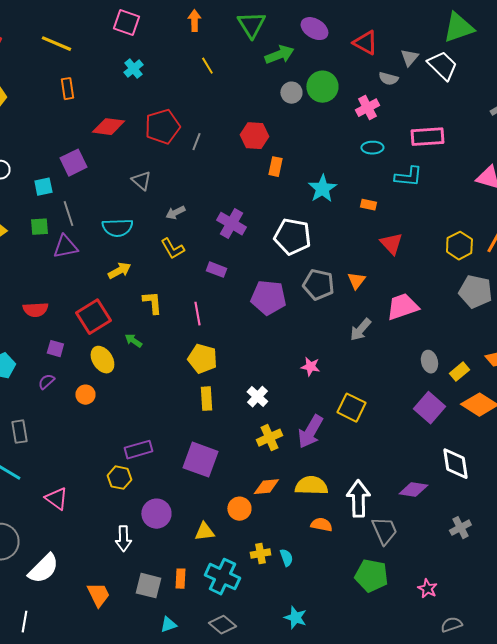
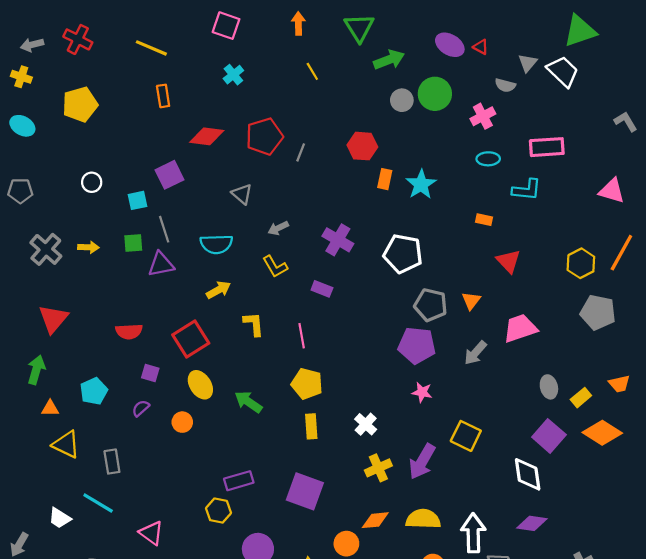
purple ellipse: (314, 29) -> (450, 45), moved
red triangle: (365, 43) -> (481, 47), size x0.6
cyan star: (322, 189) -> (421, 184), moved
purple pentagon: (268, 298) -> (417, 345), moved
green arrow: (133, 341) -> (248, 402), moved, size x1.5
white diamond: (455, 464) -> (528, 474), moved

